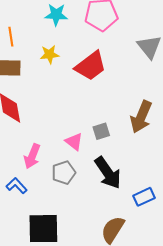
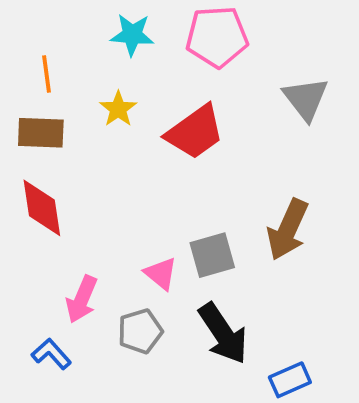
yellow star: (50, 54) -> (118, 109), turned -30
gray square: (101, 131) -> (212, 255), size x1.4

